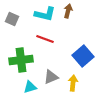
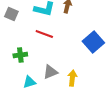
blue square: (83, 56) -> (93, 42), moved
green cross: (21, 60) -> (20, 55), size x0.6

